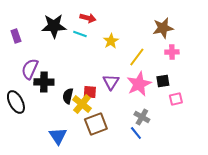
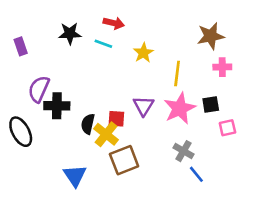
black star: (54, 26) -> (70, 33), size x0.7
yellow line: (137, 57) -> (177, 74), turned -30
blue line: (136, 133) -> (196, 174), moved

